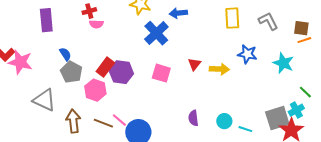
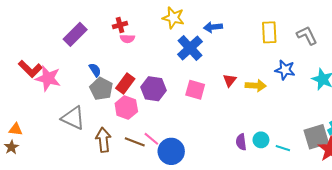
purple rectangle: (46, 20) -> (75, 34), turned 50
red rectangle: (105, 67) -> (125, 84), moved
purple semicircle: (193, 118) -> (241, 142), moved

